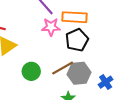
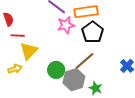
gray hexagon: (79, 73) -> (74, 80), moved

